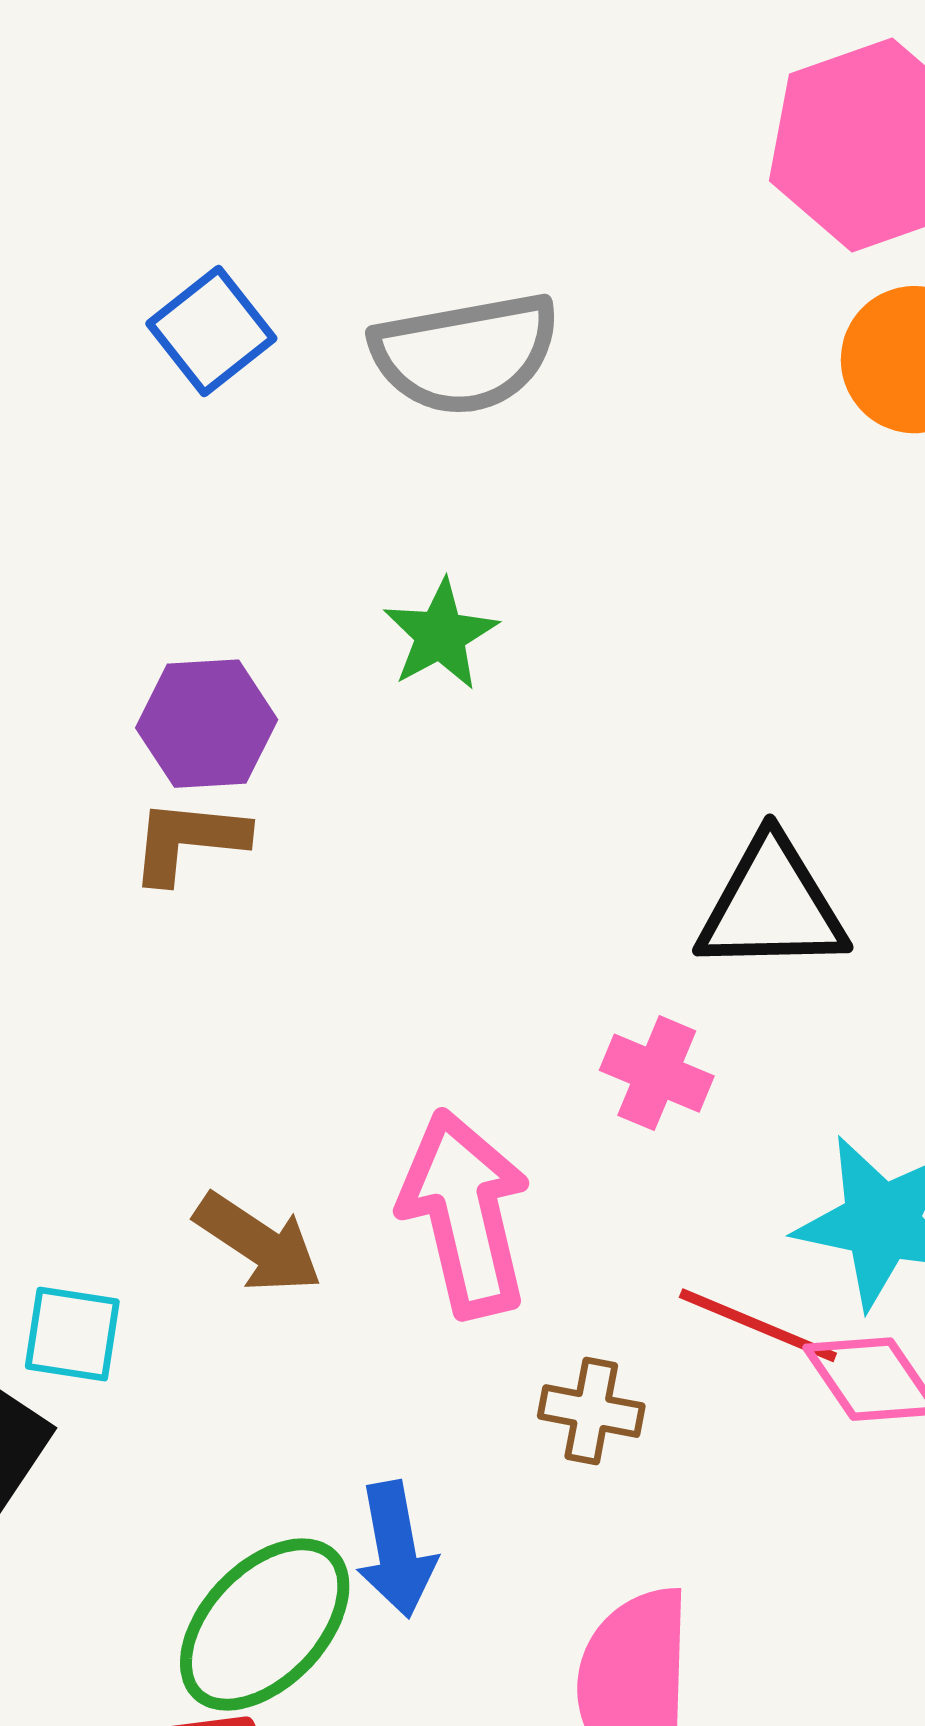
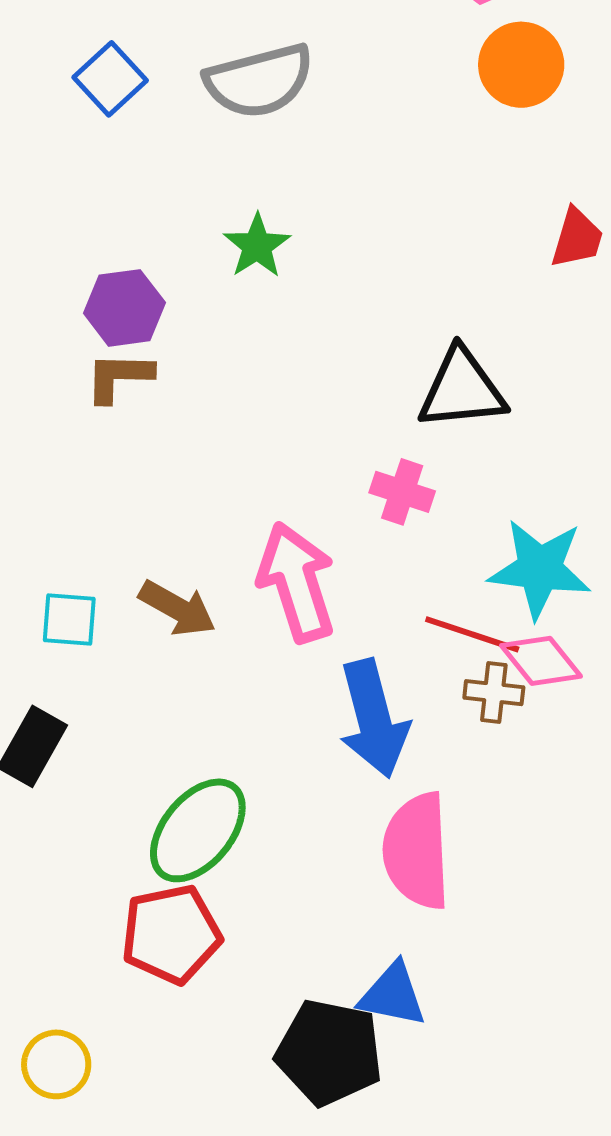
cyan square: (72, 1334) -> (69, 620), moved
brown cross: (591, 1411) -> (494, 693), moved
blue arrow: (396, 1549) -> (374, 719), moved, size x1.5

